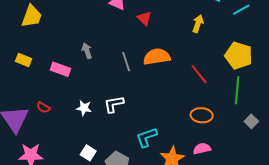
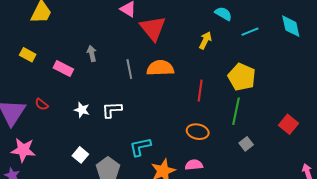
red triangle: (144, 18) -> (153, 28), size x1.8
red line: (199, 74) -> (200, 91), turned 40

